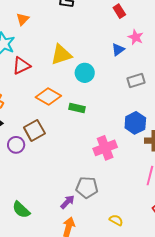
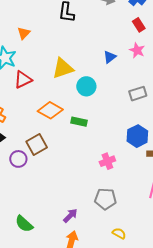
red rectangle: (119, 11) -> (139, 25), moved
blue triangle: (118, 50) -> (110, 57), moved
pink cross: (105, 148) -> (107, 161), size x0.7
gray pentagon: (87, 187) -> (105, 199), moved

